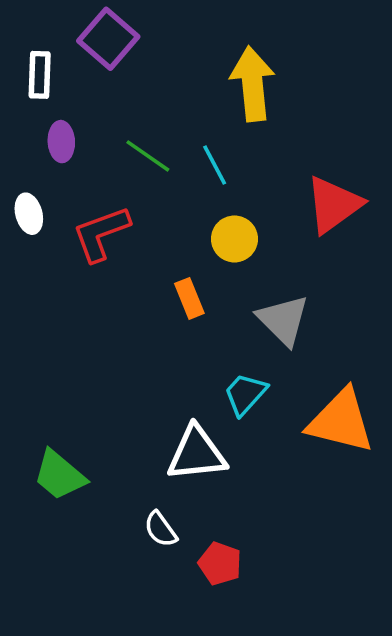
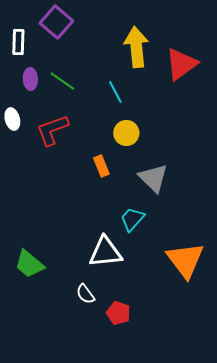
green line: (148, 156) -> (62, 81), moved
red triangle: (334, 205) -> (181, 64), moved
orange triangle: (341, 421) -> (185, 260), moved, turned 39

